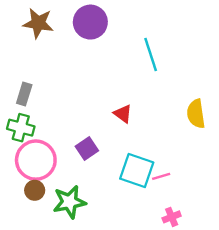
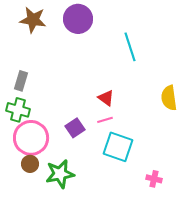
pink line: (161, 176) -> (105, 120), moved
pink cross: (172, 217) -> (154, 179), moved, turned 35

